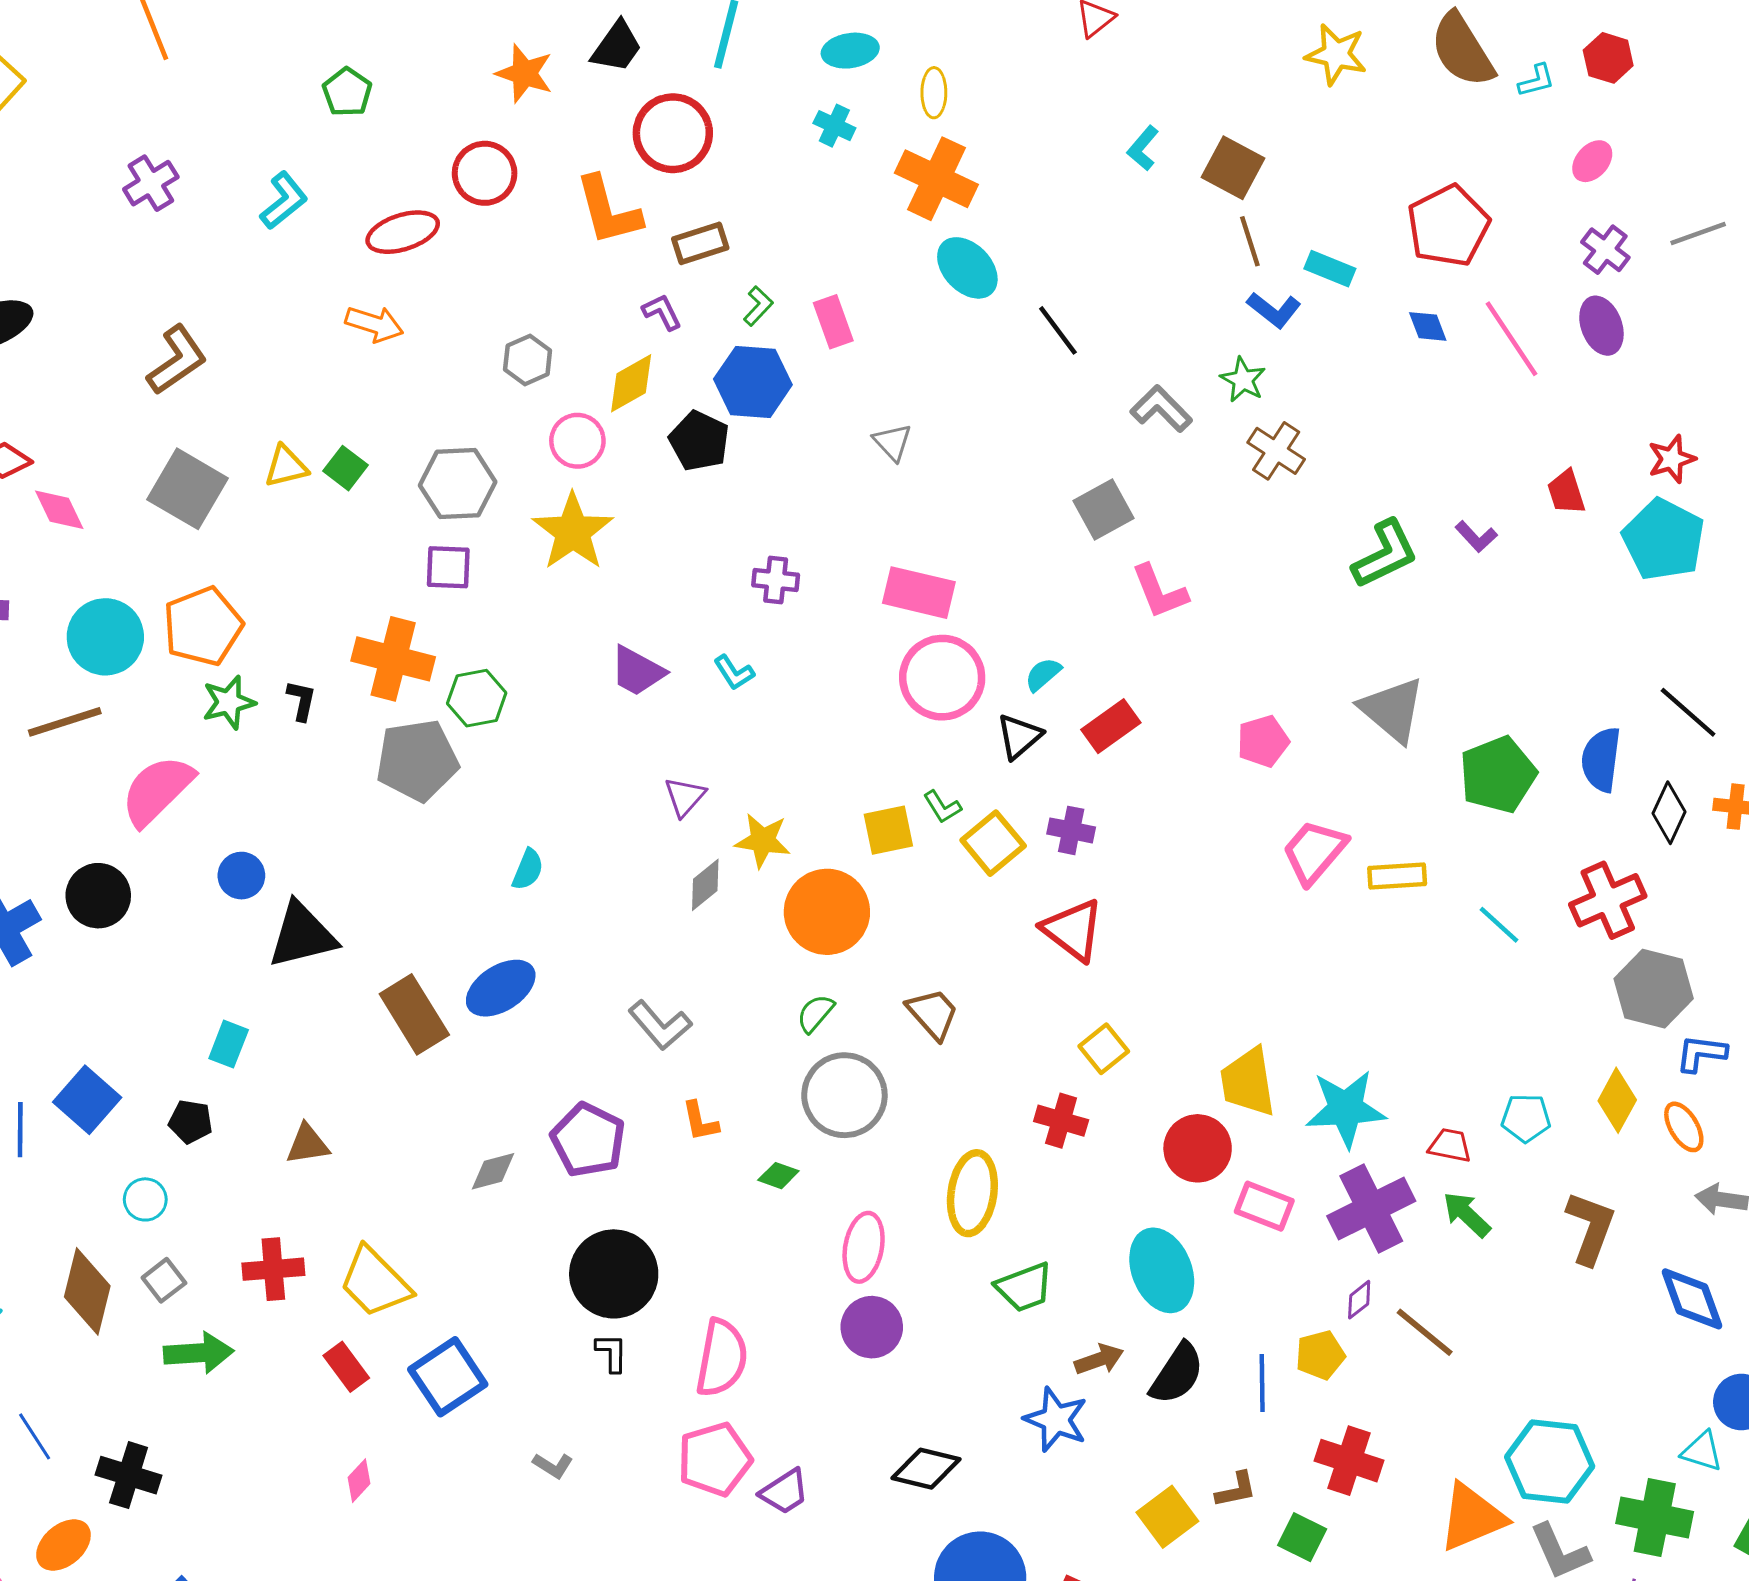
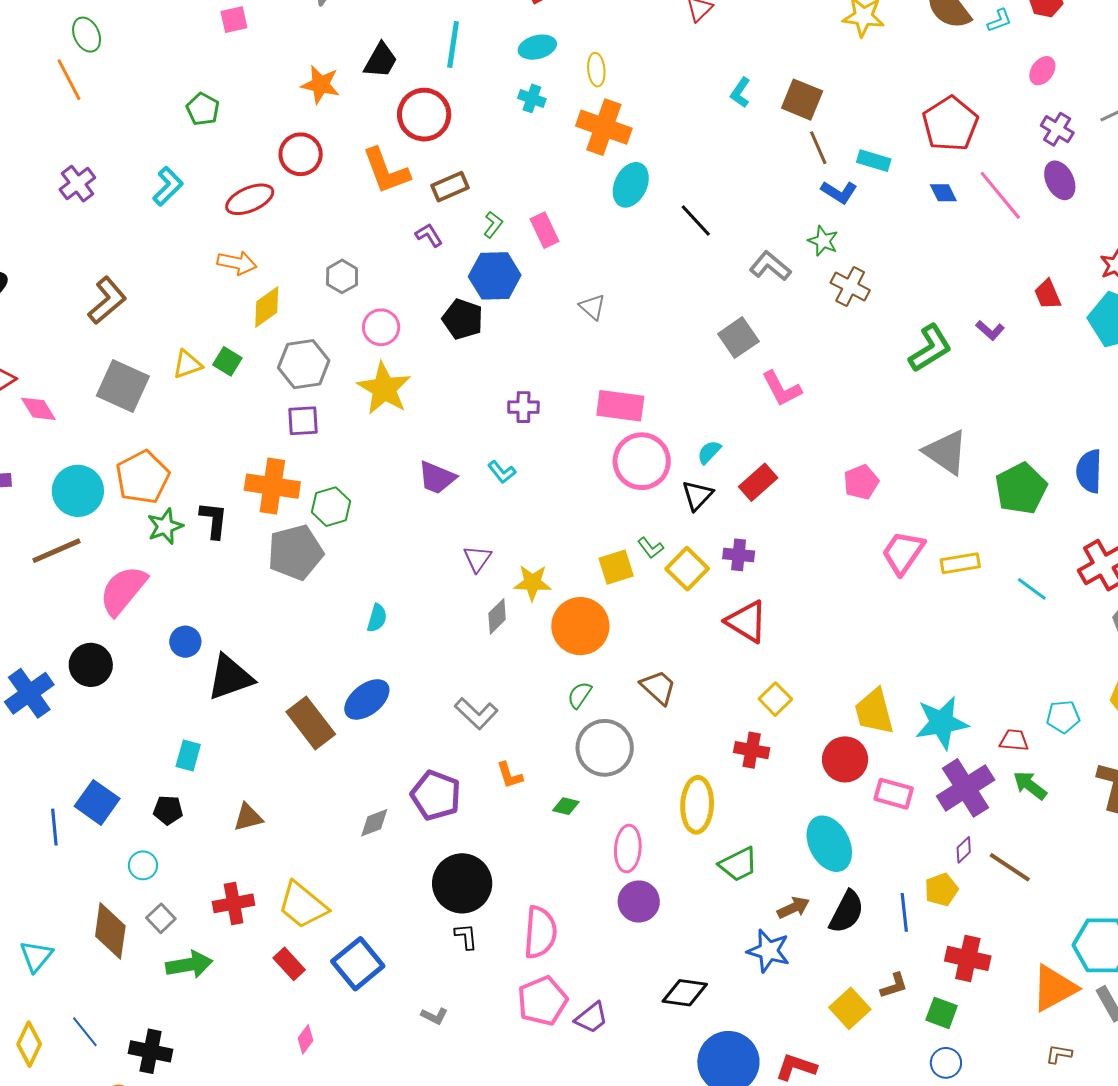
cyan ellipse: (967, 268) -> (631, 185), turned 75
yellow diamond: (631, 383) -> (267, 307), moved
black L-shape: (301, 700) -> (214, 520), size x1.4

